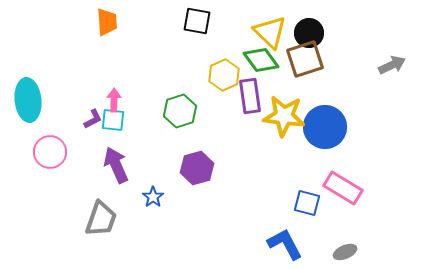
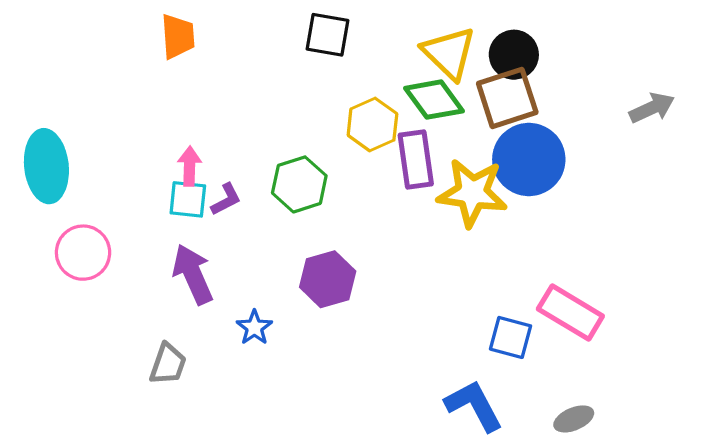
purple L-shape: (93, 119) -> (226, 199), moved
blue circle: (325, 127) -> (529, 159), moved
gray trapezoid: (101, 219) -> (168, 364), size x0.7

